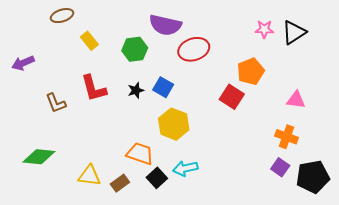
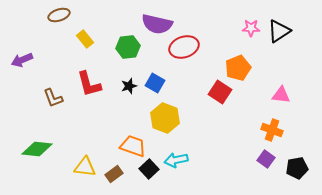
black pentagon: (313, 177) -> (297, 168), size x0.7

